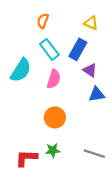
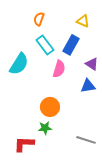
purple triangle: (90, 70) -> (92, 64), moved
pink semicircle: (54, 79) -> (59, 69), moved
green star: (53, 150) -> (45, 128), moved

